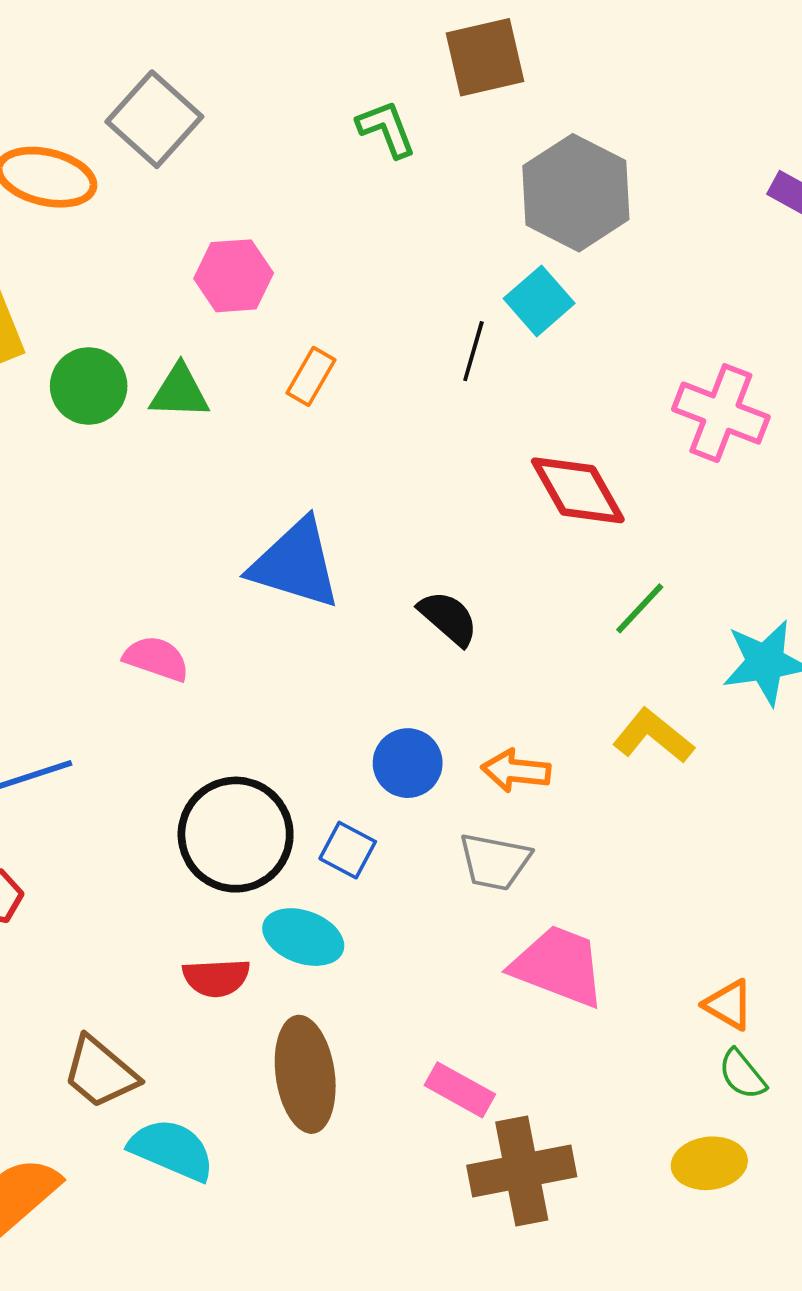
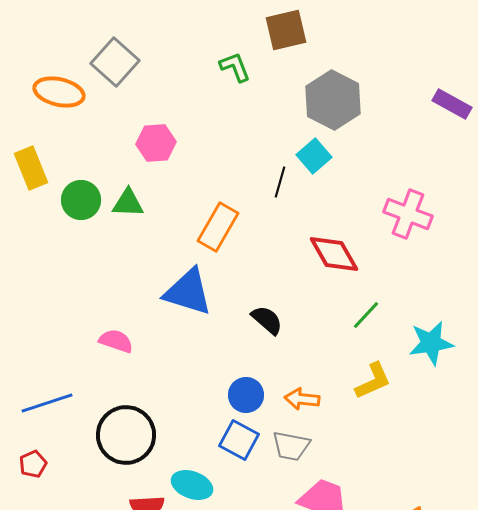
orange rectangle: (311, 376) -> (218, 227), moved, size x1.6
yellow L-shape: (653, 736) -> (373, 381), turned 117
black circle: (236, 835) -> (126, 435), moved
blue square: (348, 850) -> (239, 440), moved, size x1.4

